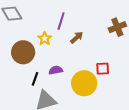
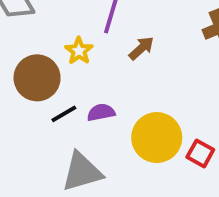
red square: (103, 69) -> (200, 153), moved, turned 32
black line: (35, 79) -> (64, 114), moved, turned 40

